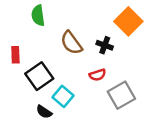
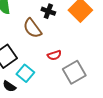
black cross: (105, 45) -> (48, 11), moved

